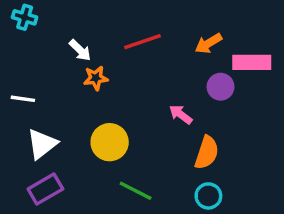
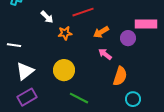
orange arrow: (208, 43) -> (101, 32), moved
orange star: (96, 78) -> (65, 33), moved
cyan circle: (208, 196) -> (133, 99), moved

